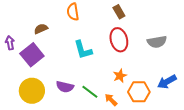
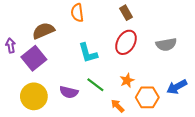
brown semicircle: (41, 29) -> (43, 31), size x1.5
red ellipse: (119, 40) -> (126, 42), turned 45
green line: (90, 92) -> (95, 85), moved

